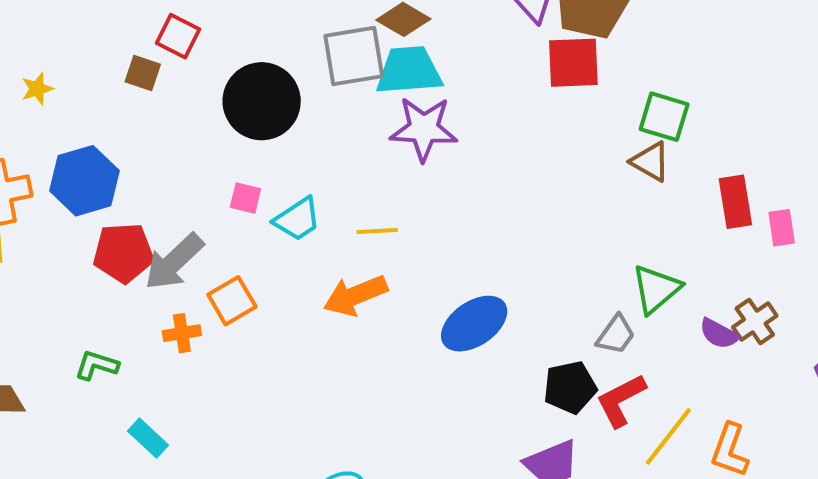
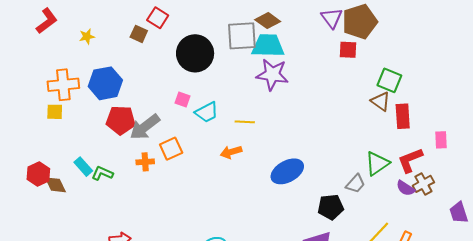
red square: (573, 63) -> (348, 50), size x0.7
red rectangle: (735, 202) -> (403, 116), moved
orange arrow: (355, 295) -> (231, 152), size x0.7
red L-shape: (621, 400) -> (410, 160), moved
cyan rectangle: (148, 438) -> (83, 167), moved

